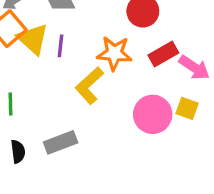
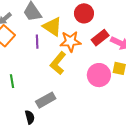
yellow triangle: (33, 39) -> (52, 27), moved
black semicircle: (18, 152) -> (30, 117), moved

